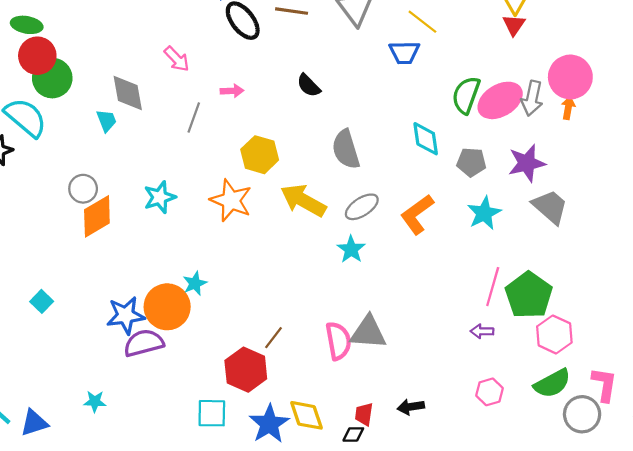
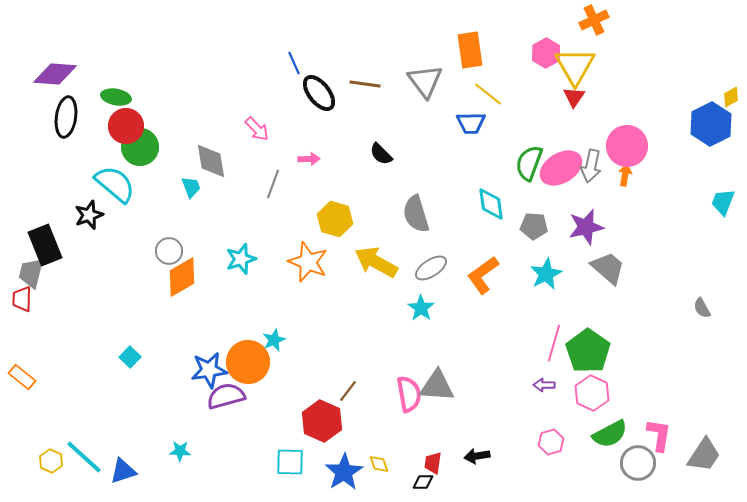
pink hexagon: (554, 334) -> (592, 393), moved
yellow diamond: (306, 415) -> (379, 464), size x0.6

